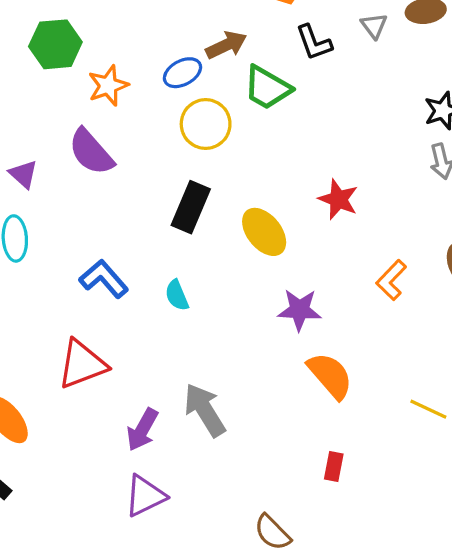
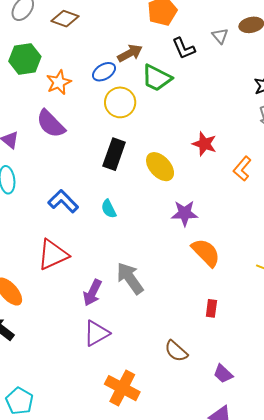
orange L-shape: (391, 280) -> (242, 169), moved

